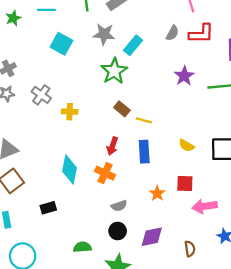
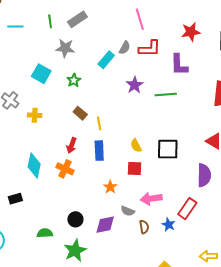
cyan square: (61, 44) -> (41, 74), moved
cyan rectangle: (133, 45) -> (106, 60), moved
green star: (114, 71) -> (74, 80), size x0.6
yellow line: (144, 120) -> (99, 123), turned 64
yellow semicircle: (186, 145) -> (136, 146), turned 32
red square: (185, 183) -> (134, 169), moved
gray semicircle: (119, 206) -> (128, 211), moved, turned 40
brown semicircle: (190, 249) -> (144, 227), moved

